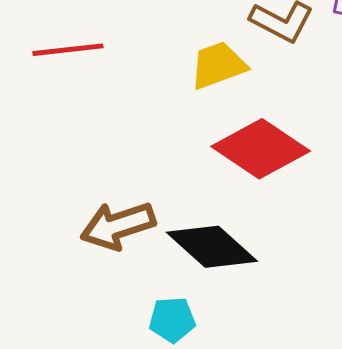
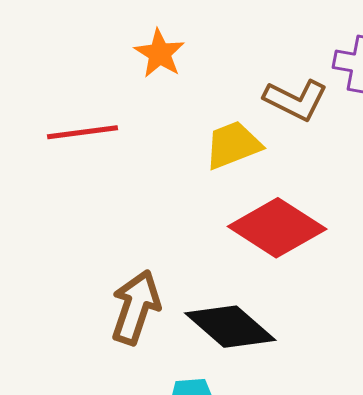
brown arrow: (118, 226) -> (136, 307), turned 128

